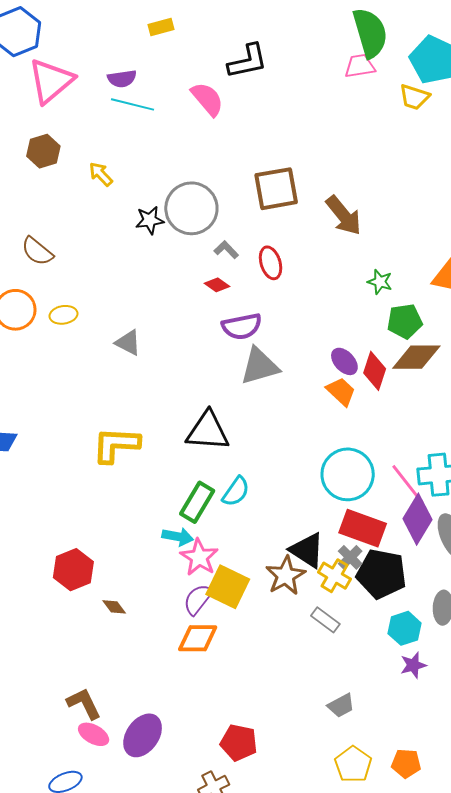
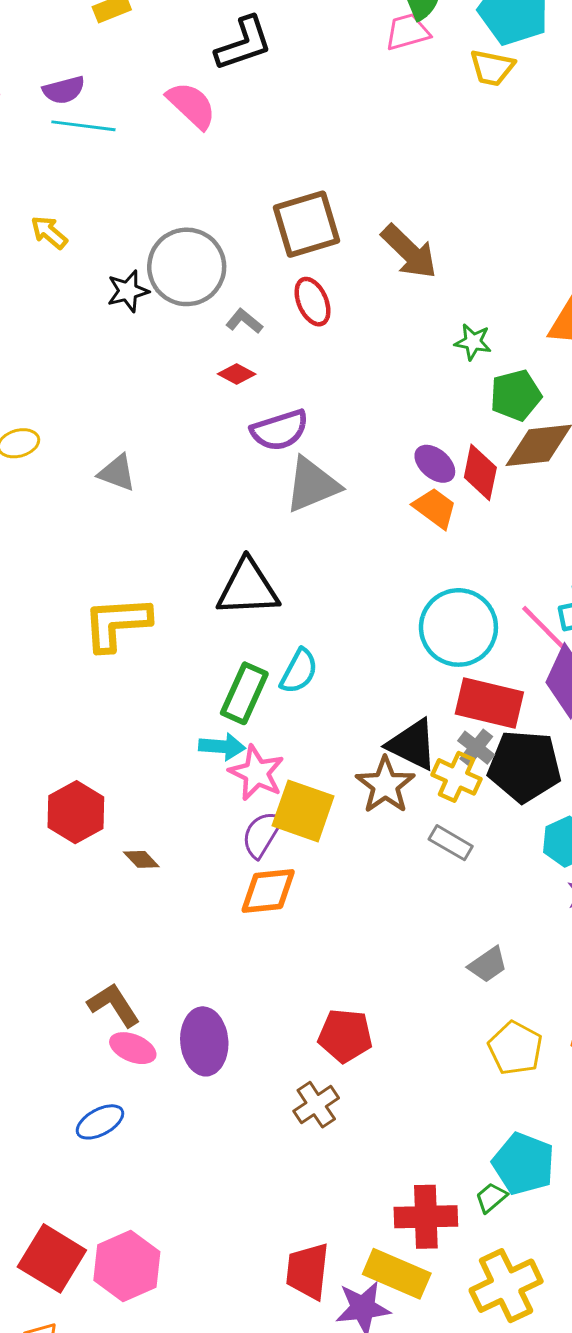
red ellipse: (271, 263) -> (312, 302), moved
purple ellipse: (143, 735) -> (204, 1041), turned -33

